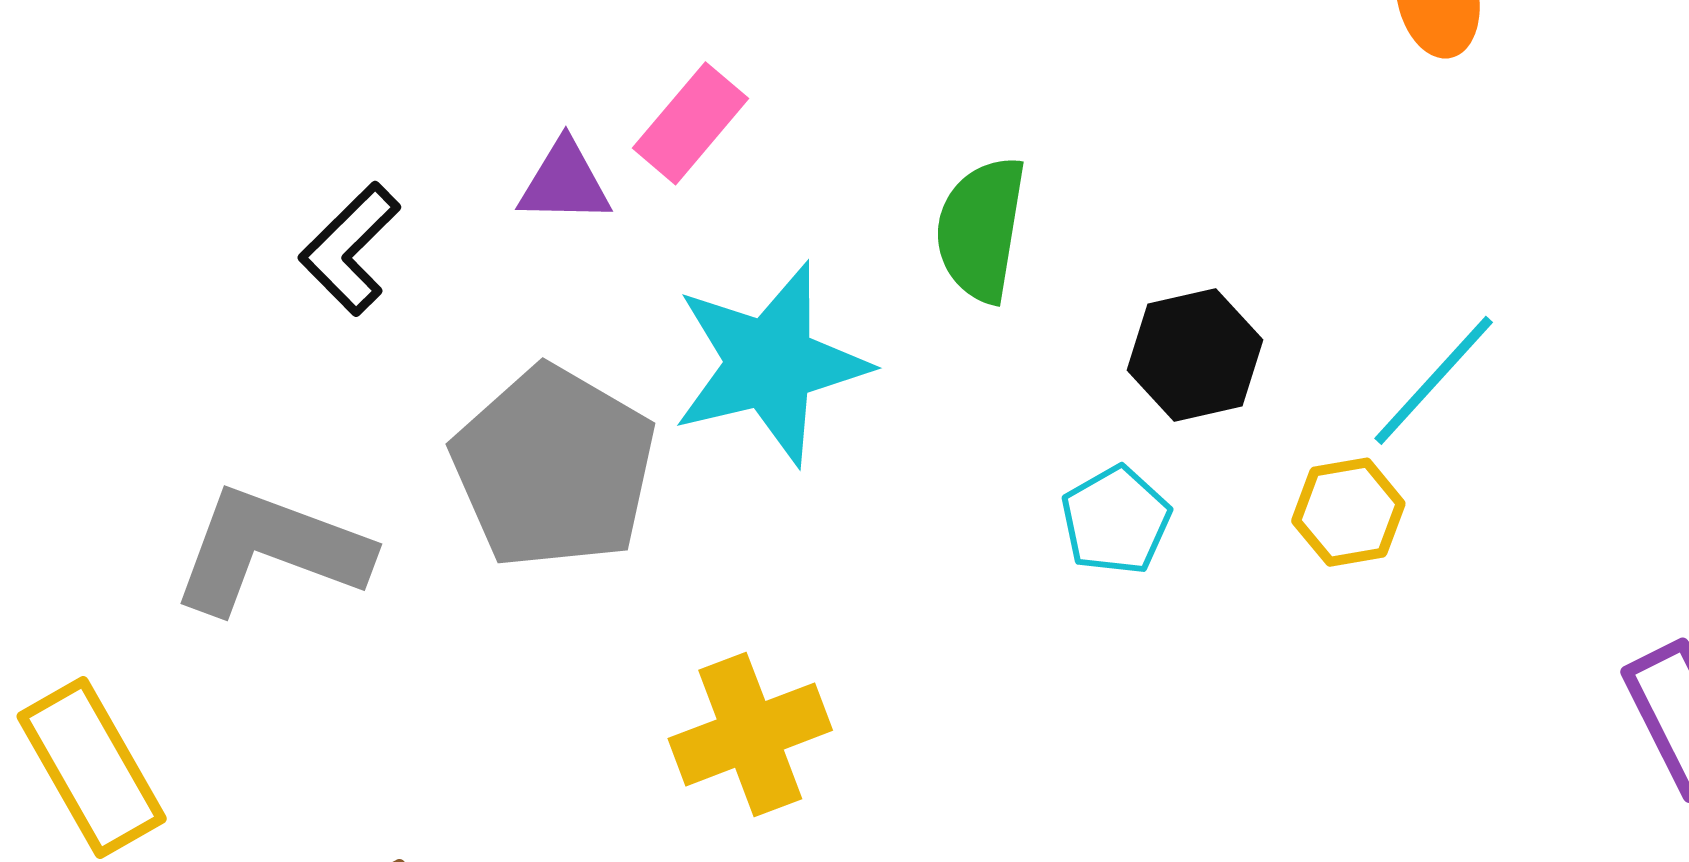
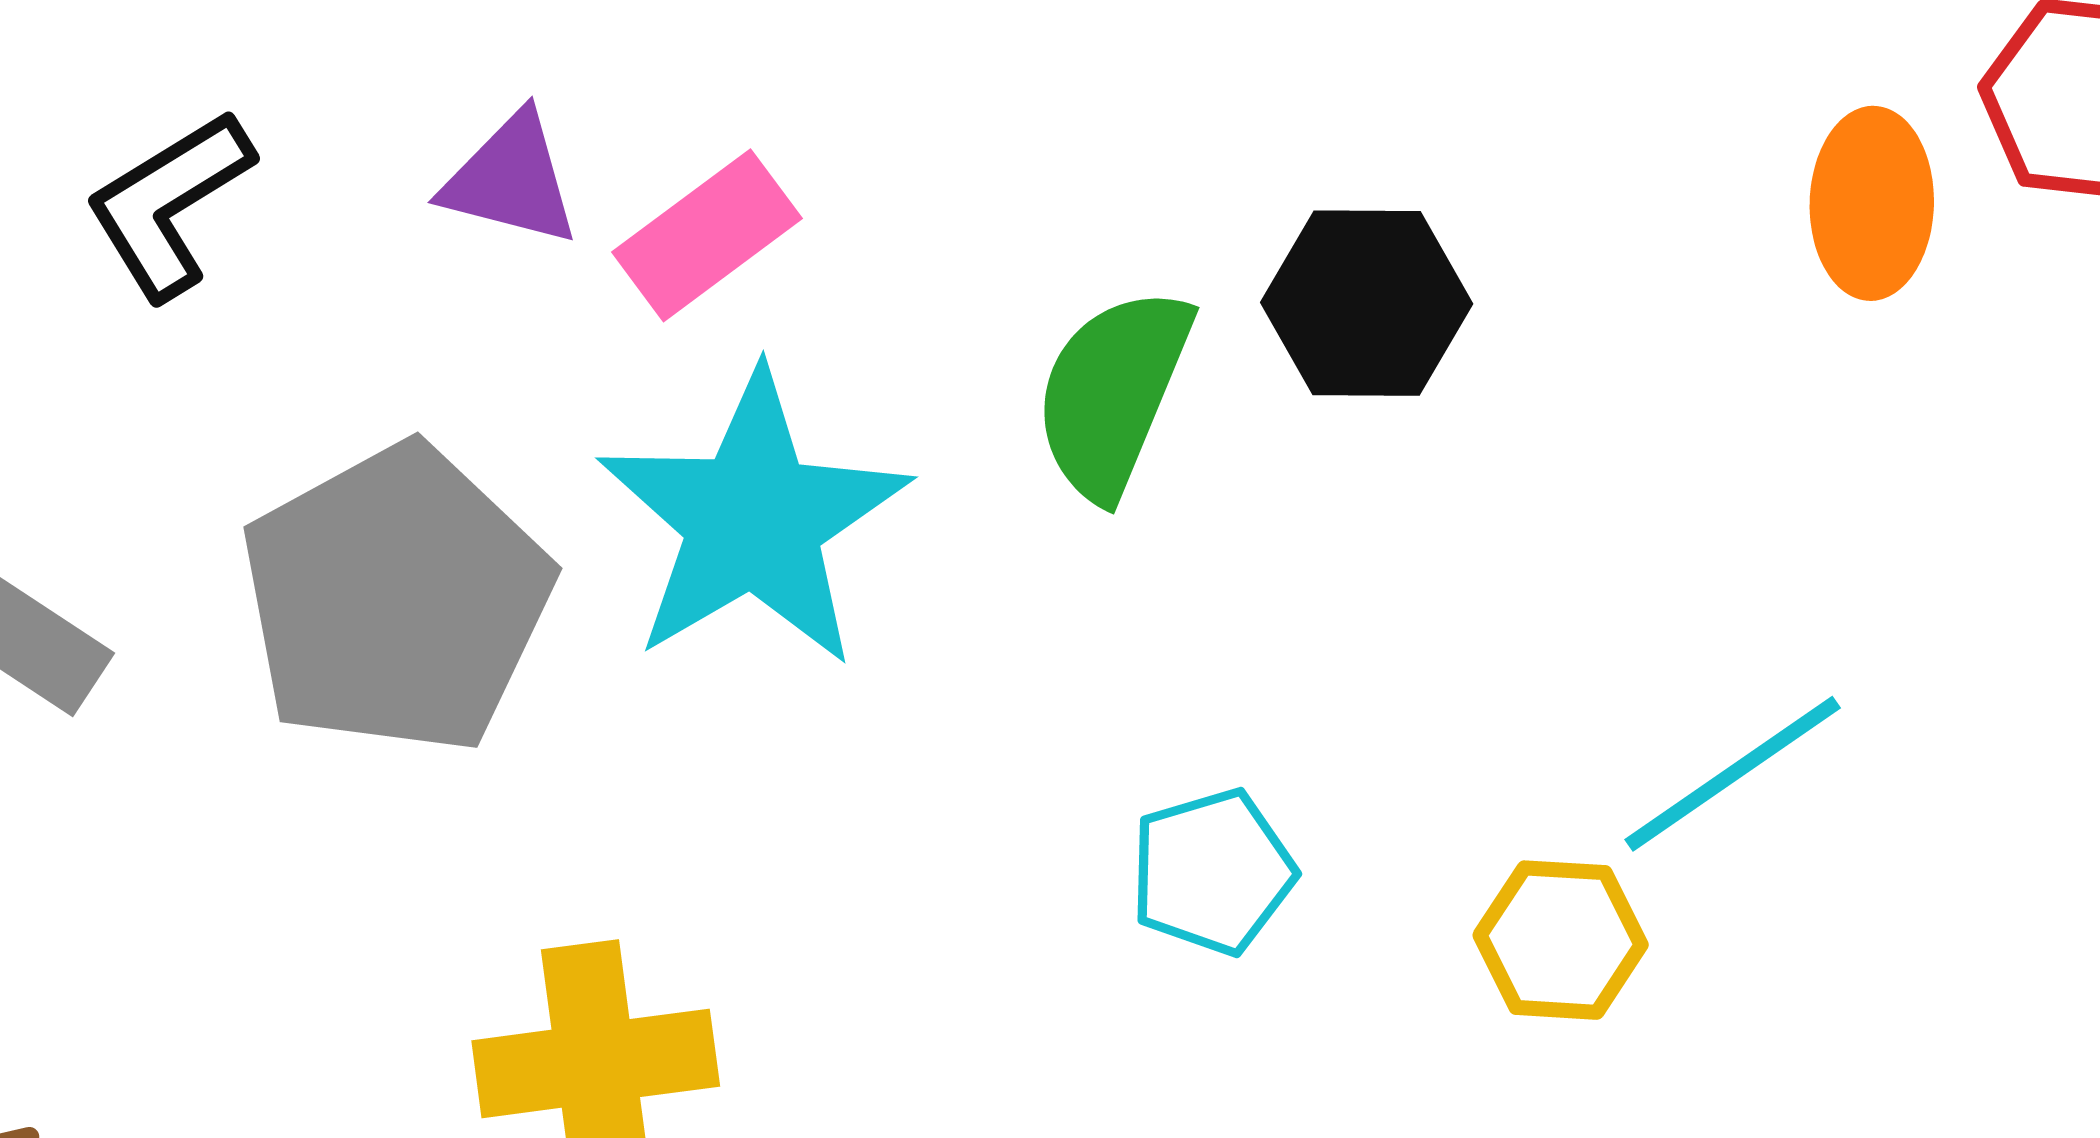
pink rectangle: (691, 123) -> (707, 235), moved
black hexagon: (1195, 355) -> (1367, 303), moved
cyan star: (770, 364) -> (753, 520), turned -30

